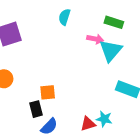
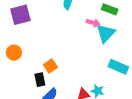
orange square: (48, 92) -> (50, 66), turned -32

